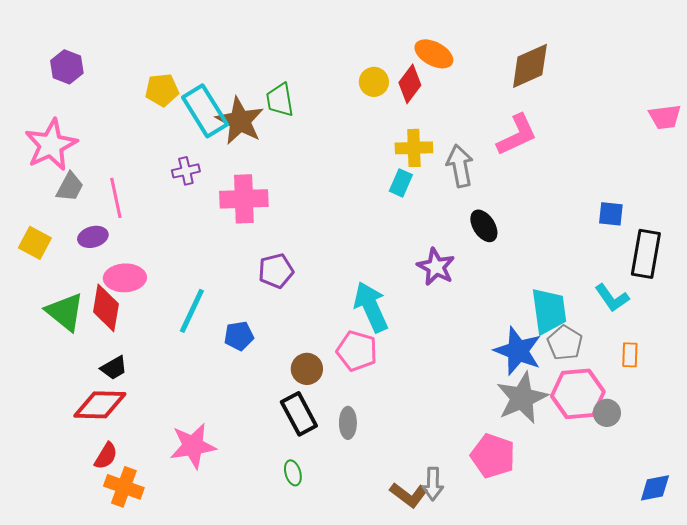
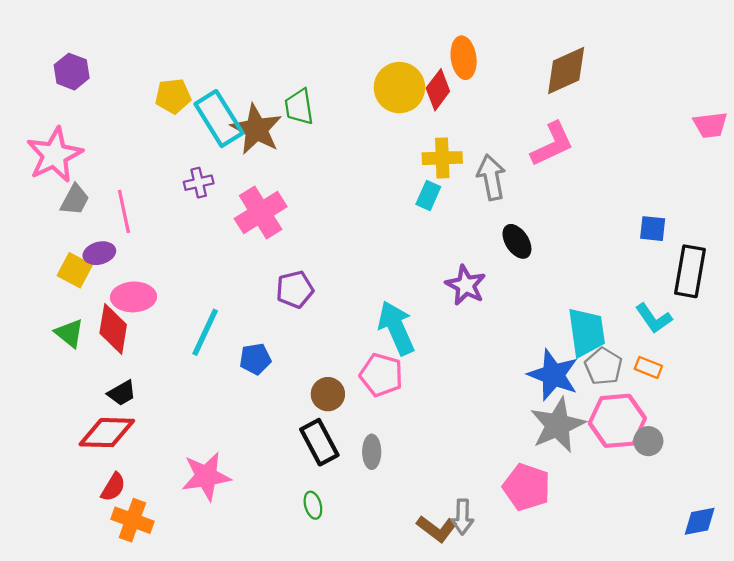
orange ellipse: (434, 54) -> (464, 58), turned 54
yellow circle: (374, 82) -> (399, 88), size x1.6
pink cross: (244, 199) -> (261, 213), turned -30
yellow square: (35, 243) -> (75, 270), moved
green triangle: (65, 312) -> (69, 333), size x0.7
orange rectangle: (630, 355) -> (648, 367), moved, turned -70

